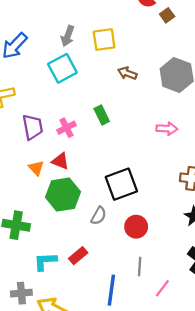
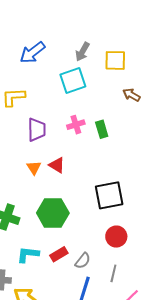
pink cross: (66, 128) -> (76, 125), moved
green hexagon: (63, 195) -> (53, 213), moved
gray semicircle: (99, 216) -> (83, 261), moved

